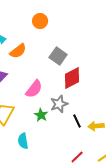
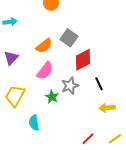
orange semicircle: (18, 51) -> (44, 46), moved
black line: (77, 121) -> (99, 84), moved

